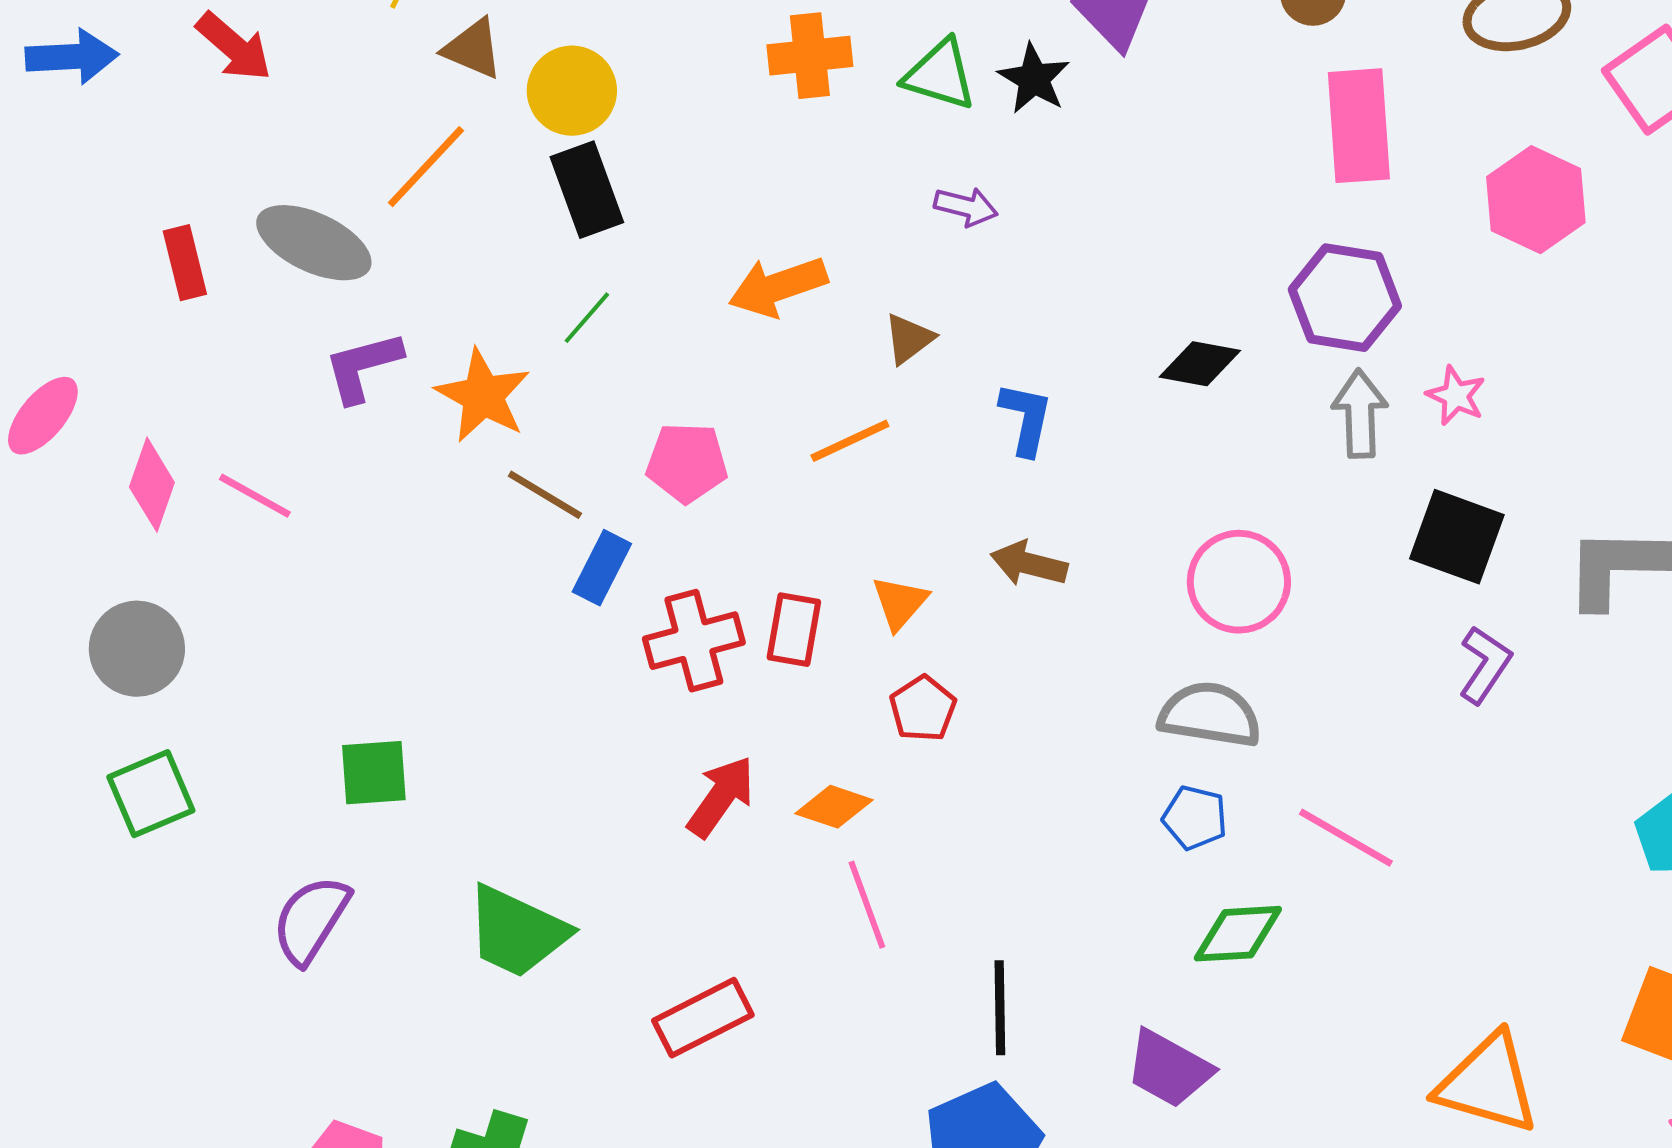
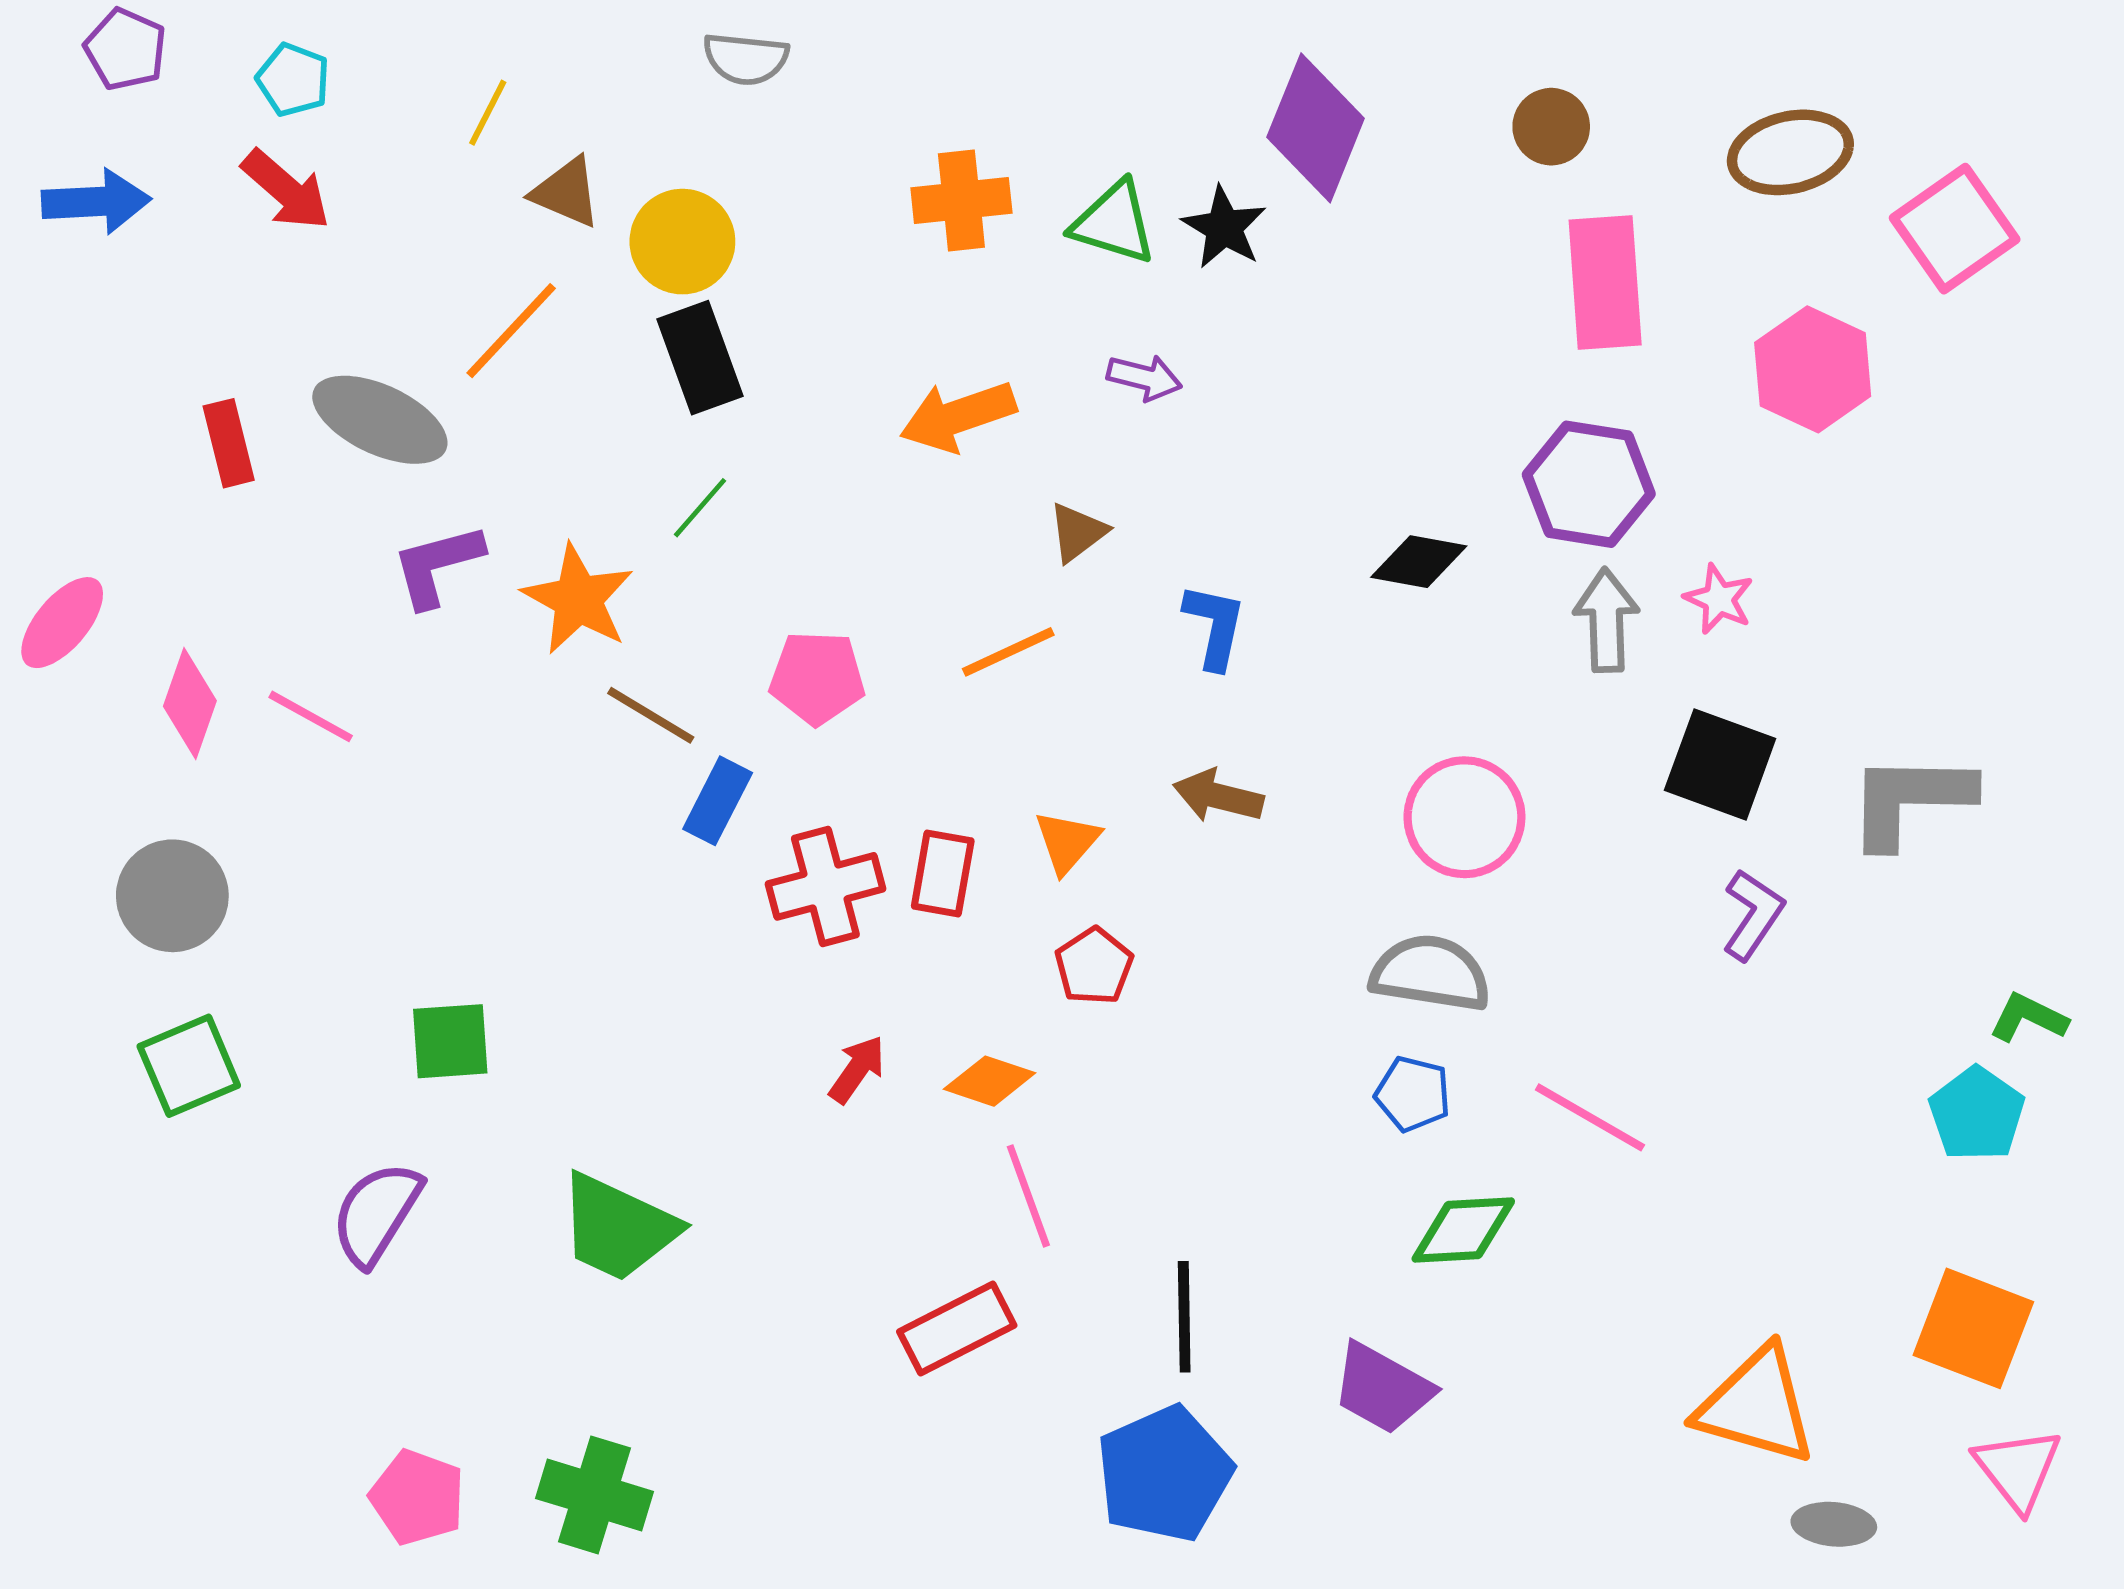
orange arrow: (778, 287) -> (958, 416), moved
red arrow: (721, 797) -> (857, 1069), size x0.7
red rectangle: (703, 1018) -> (957, 1328), moved

